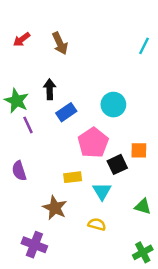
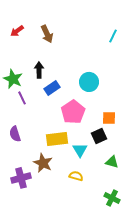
black square: (117, 164) -> (99, 136), moved
yellow rectangle: (73, 177) -> (57, 139), size x1.5
purple cross: (34, 245) -> (21, 178), moved, turned -36
green cross: (143, 252) -> (112, 198), turned -35

